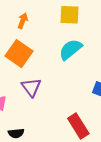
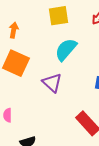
purple triangle: (31, 87) -> (52, 83), moved

